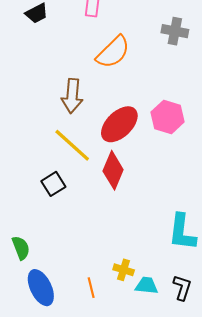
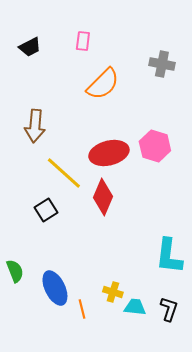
brown arrow: (72, 96) -> (35, 126), moved
red ellipse: (119, 124) -> (109, 153), turned 30
blue ellipse: (41, 288) -> (55, 288), moved

